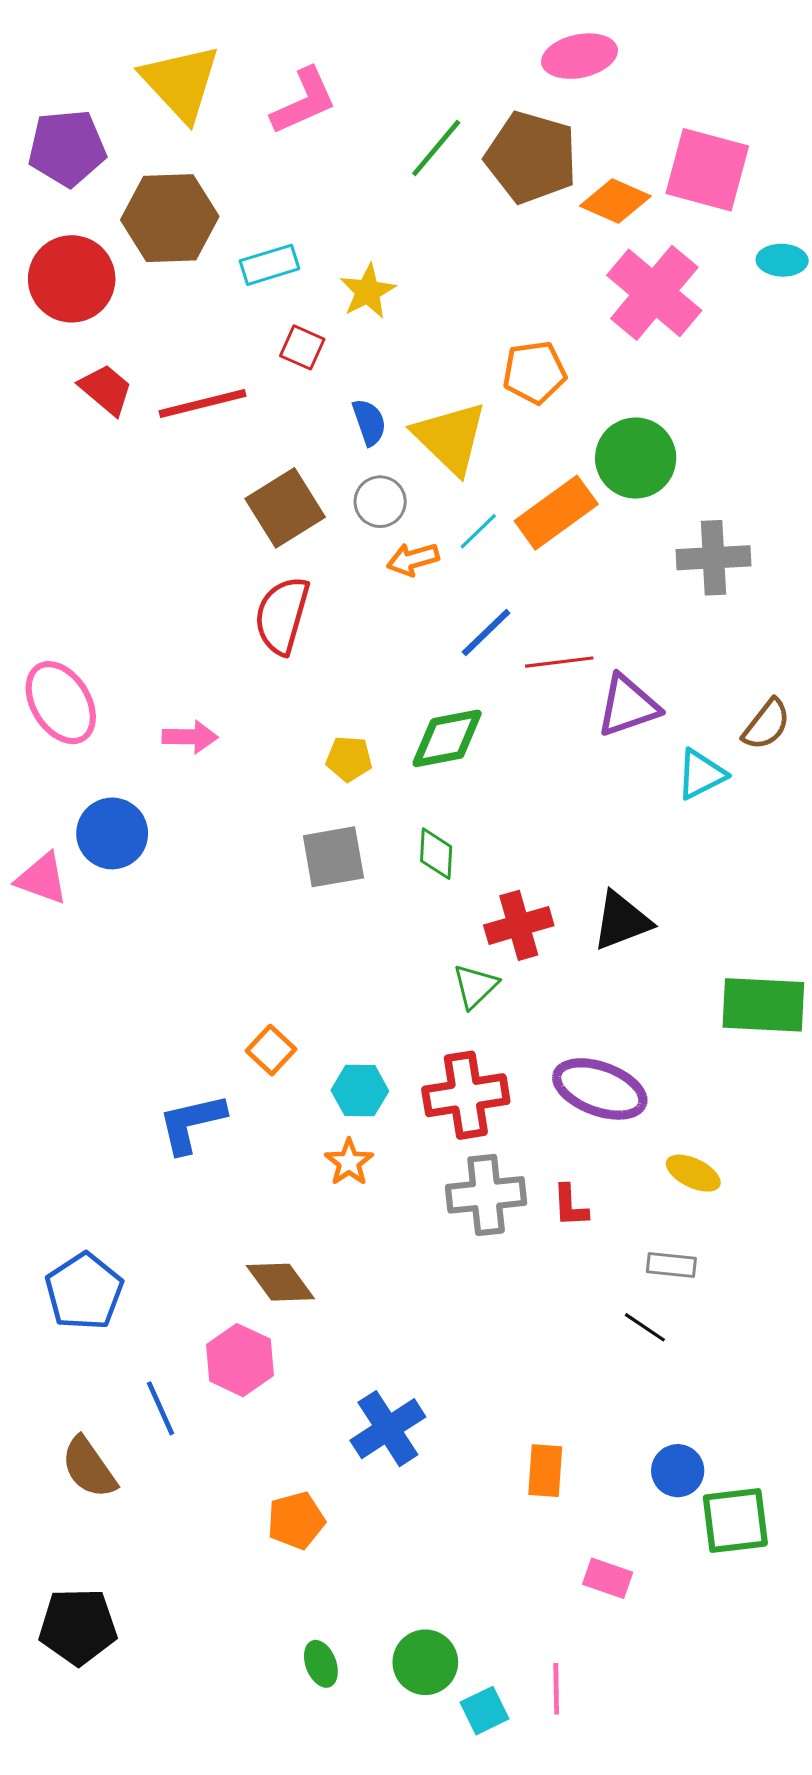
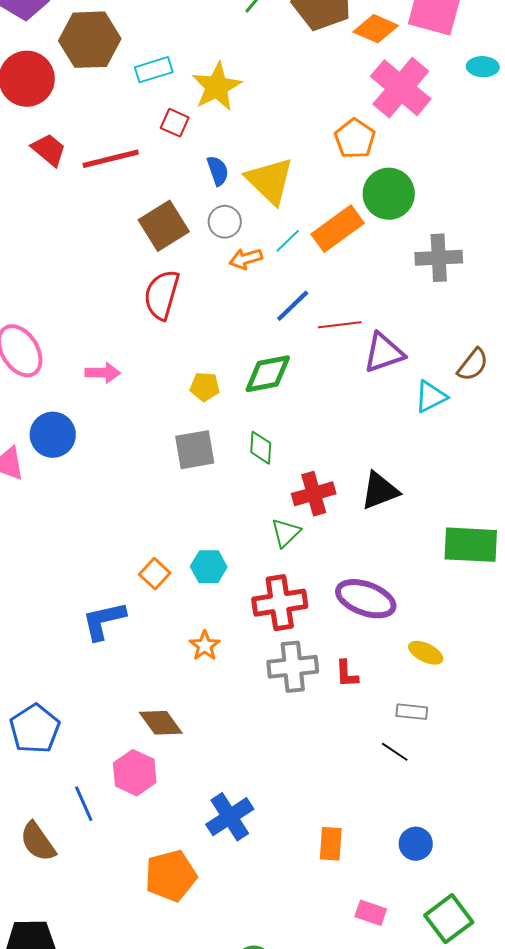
yellow star: (368, 291) -> (217, 87), size x1.4
orange pentagon: (534, 372) -> (355, 139), moved, turned -30
cyan hexagon: (360, 1091) -> (209, 567), moved
orange pentagon: (296, 1521) -> (171, 876), size x1.4
green square: (735, 1521) -> (449, 919), moved, turned -30

